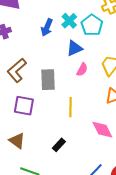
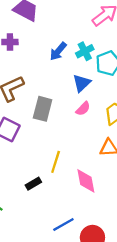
blue triangle: (75, 48) -> (82, 83), turned -36
yellow line: (70, 107) -> (56, 162), moved

